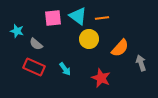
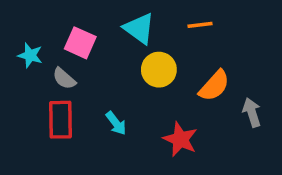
pink square: (53, 18) -> (80, 43), moved, turned 30
orange line: (102, 18) -> (200, 25), moved
red rectangle: (34, 67) -> (61, 120), turned 65

